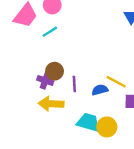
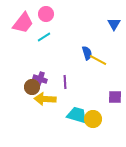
brown circle: (55, 71) -> (32, 87), moved
yellow line: (116, 82) -> (98, 60), moved
blue semicircle: (100, 90) -> (87, 53), moved, turned 88

